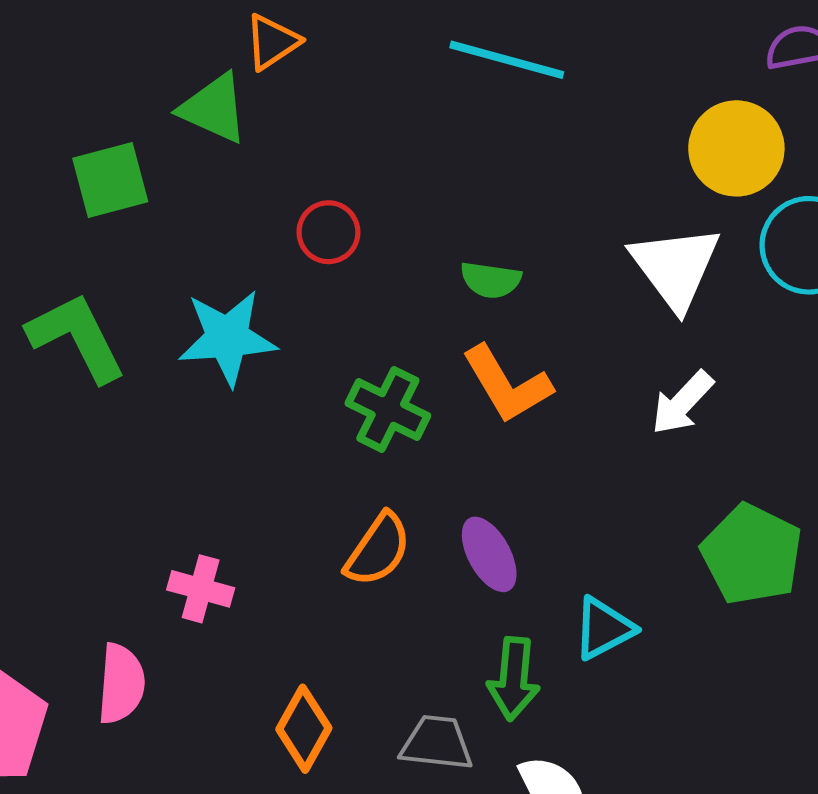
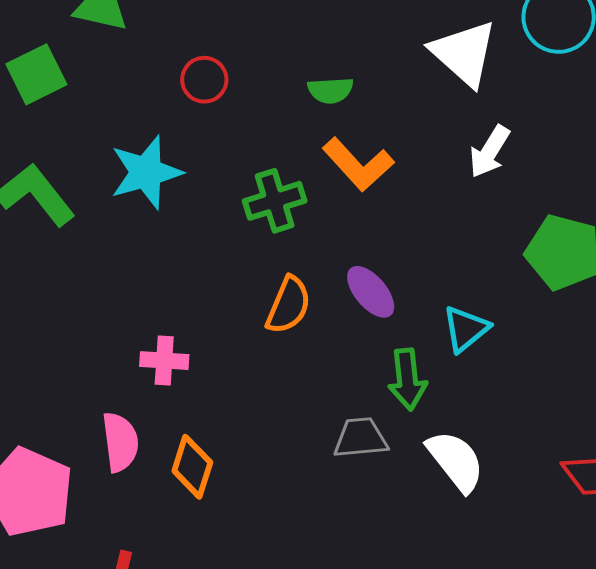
green cross: (388, 409) -> (275, 201), turned -32
orange diamond: (304, 729) -> (192, 467), moved

